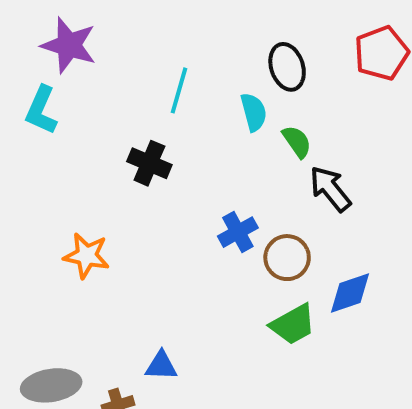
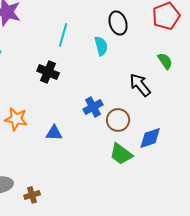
green semicircle: (297, 142) -> (165, 61), moved
green trapezoid: (293, 324) -> (121, 154), turned 65
blue triangle: (161, 366) -> (54, 133), moved

